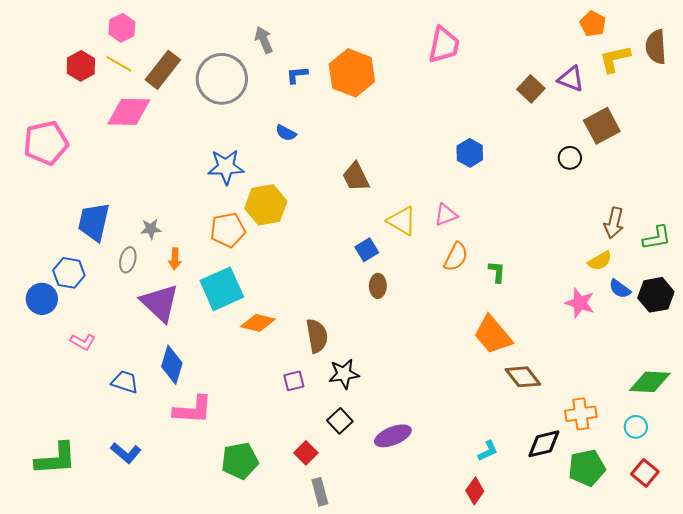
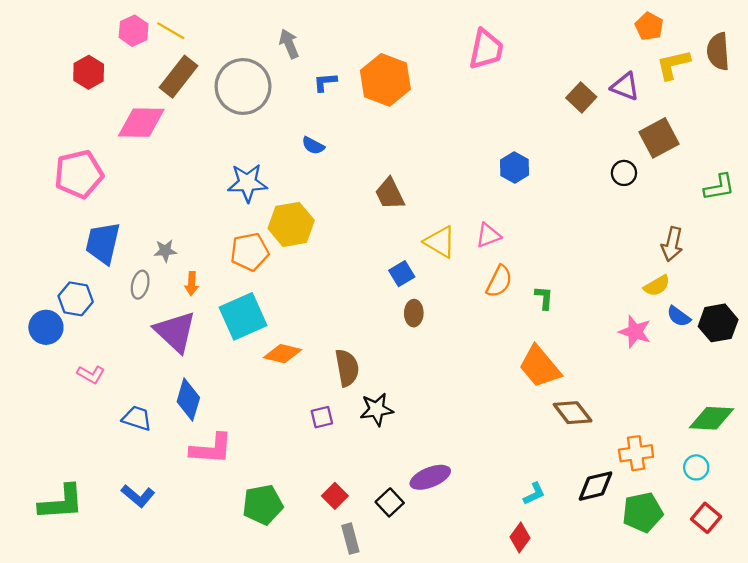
yellow line: (119, 64) -> (171, 31), moved
pink pentagon: (46, 143) -> (79, 174), moved
green L-shape: (657, 238) -> (719, 187), moved
black square: (340, 421) -> (390, 502), moved

